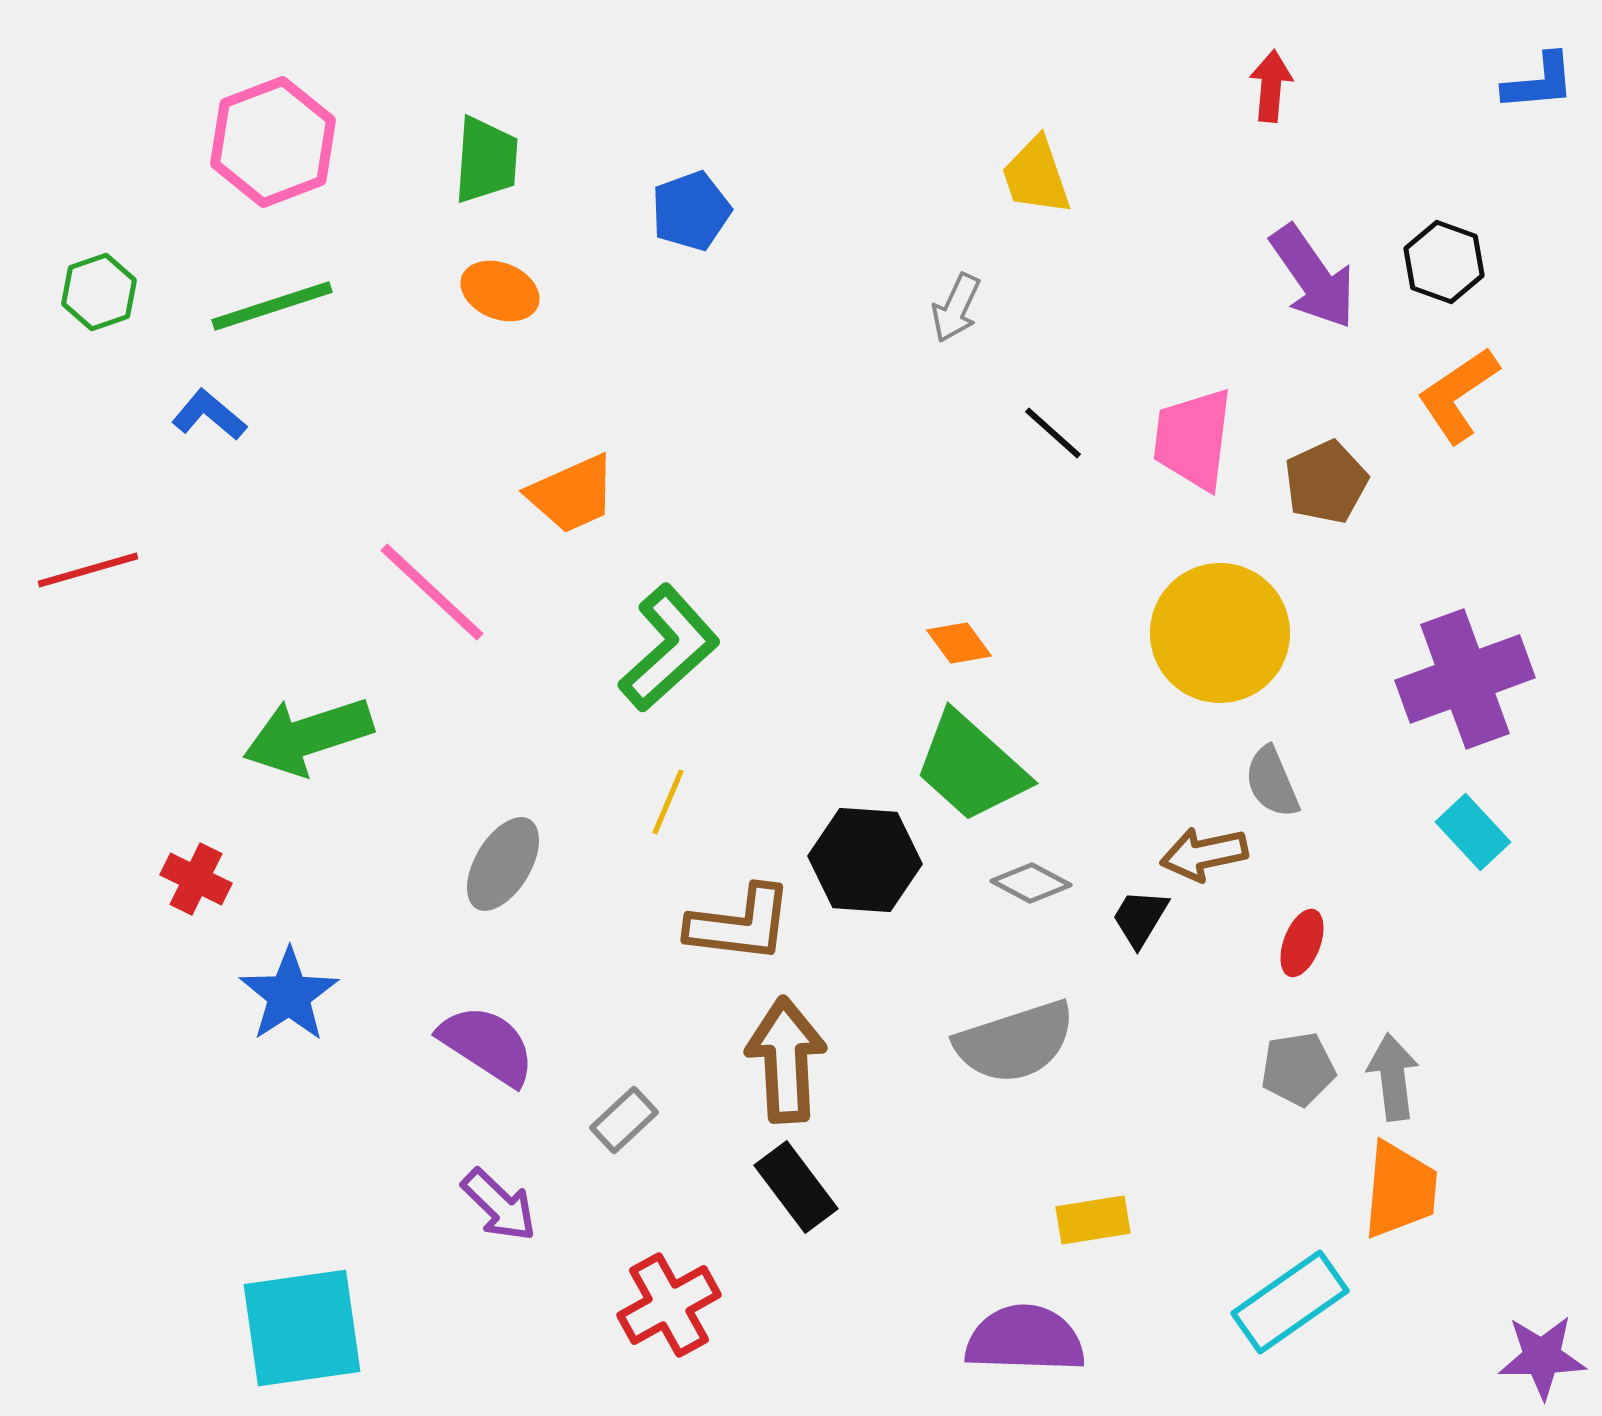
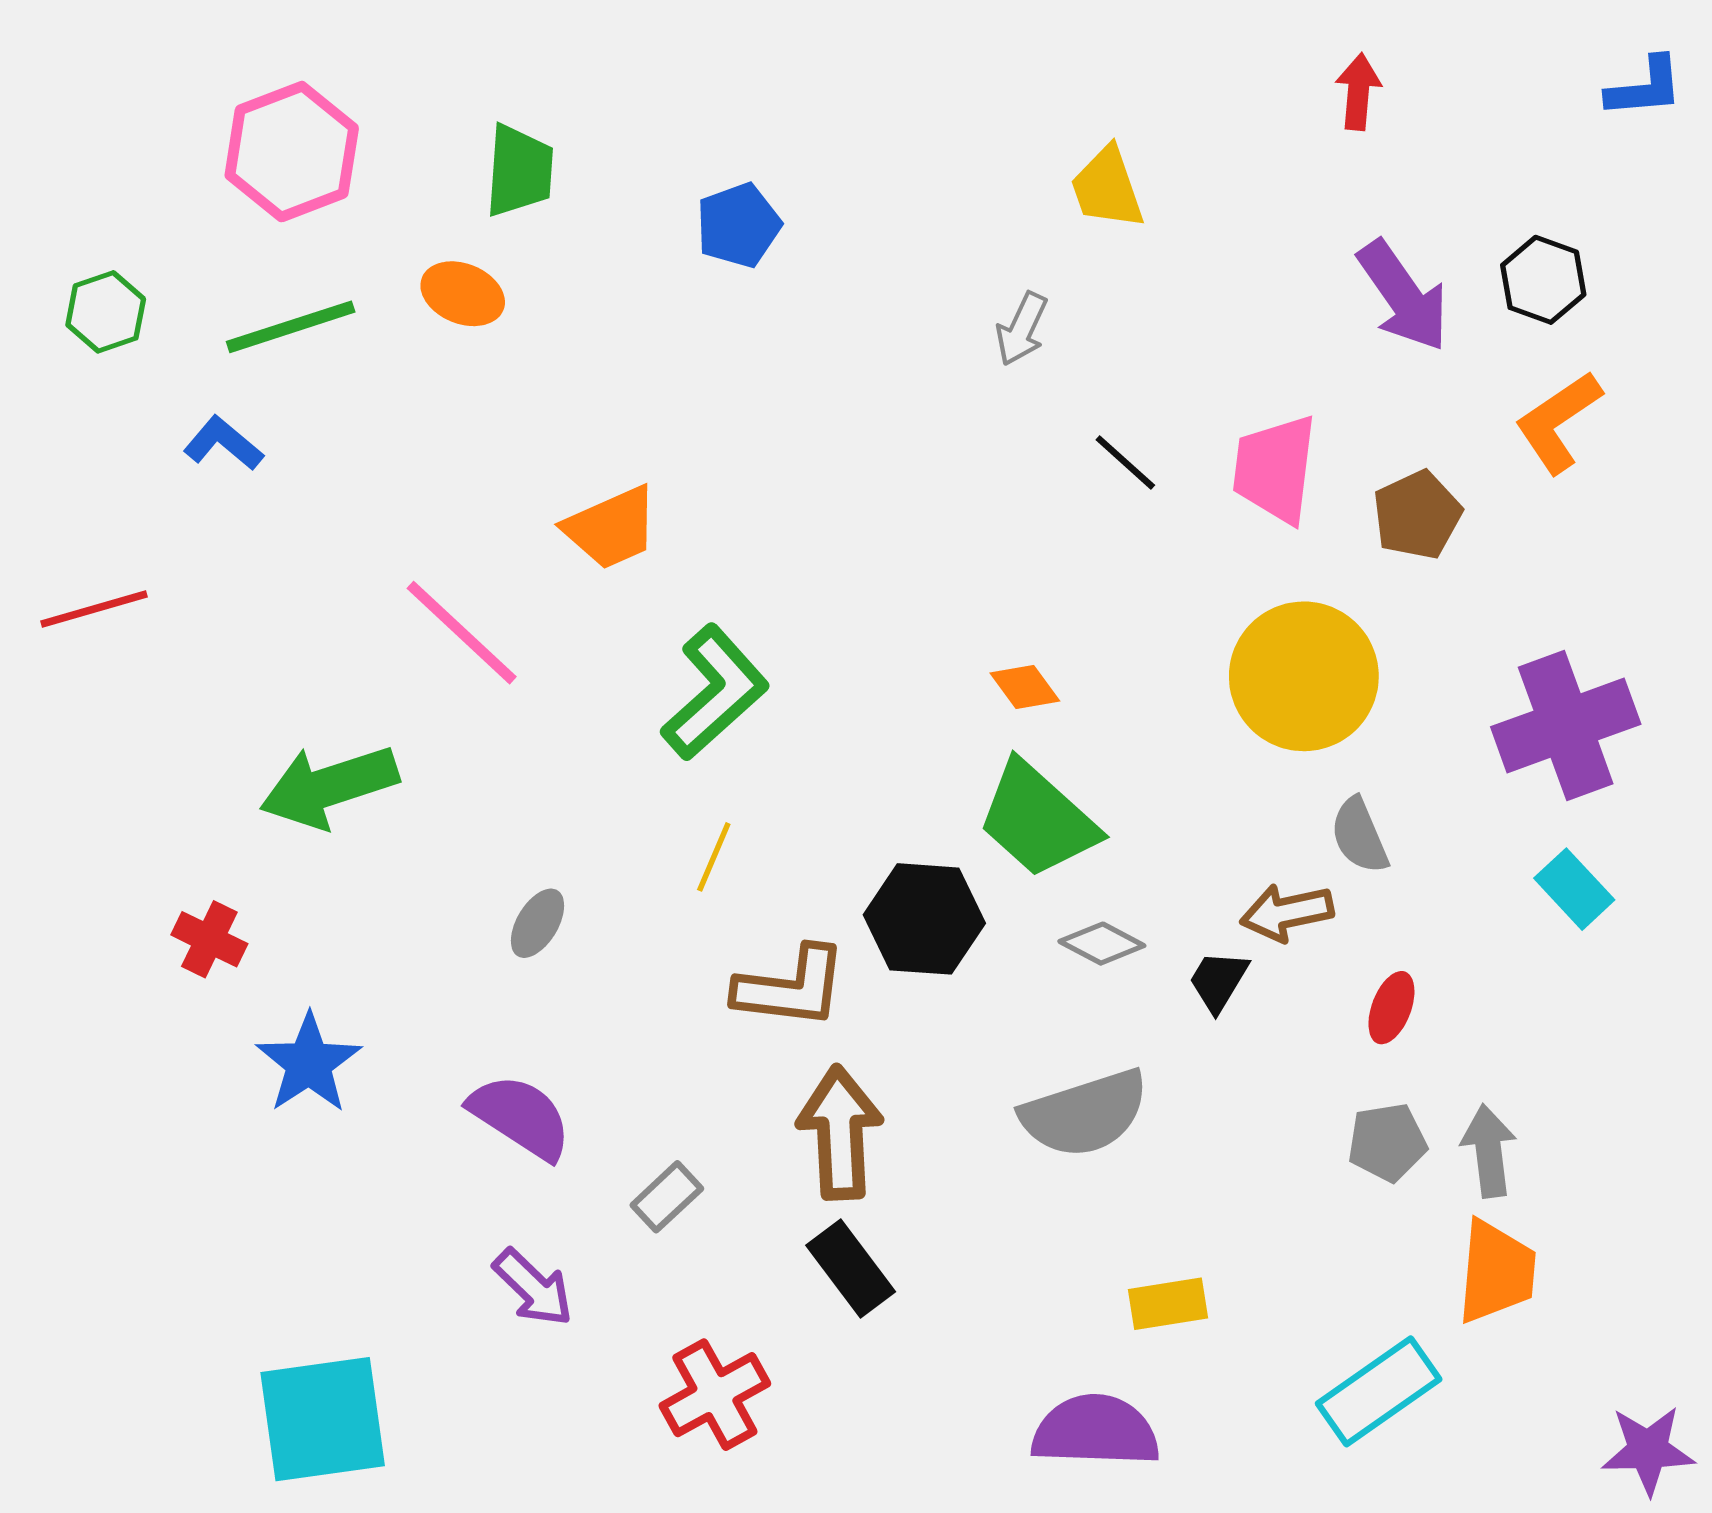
orange ellipse: (500, 291) -> (463, 294), moved
gray ellipse: (503, 864) -> (537, 923), size x0.7

